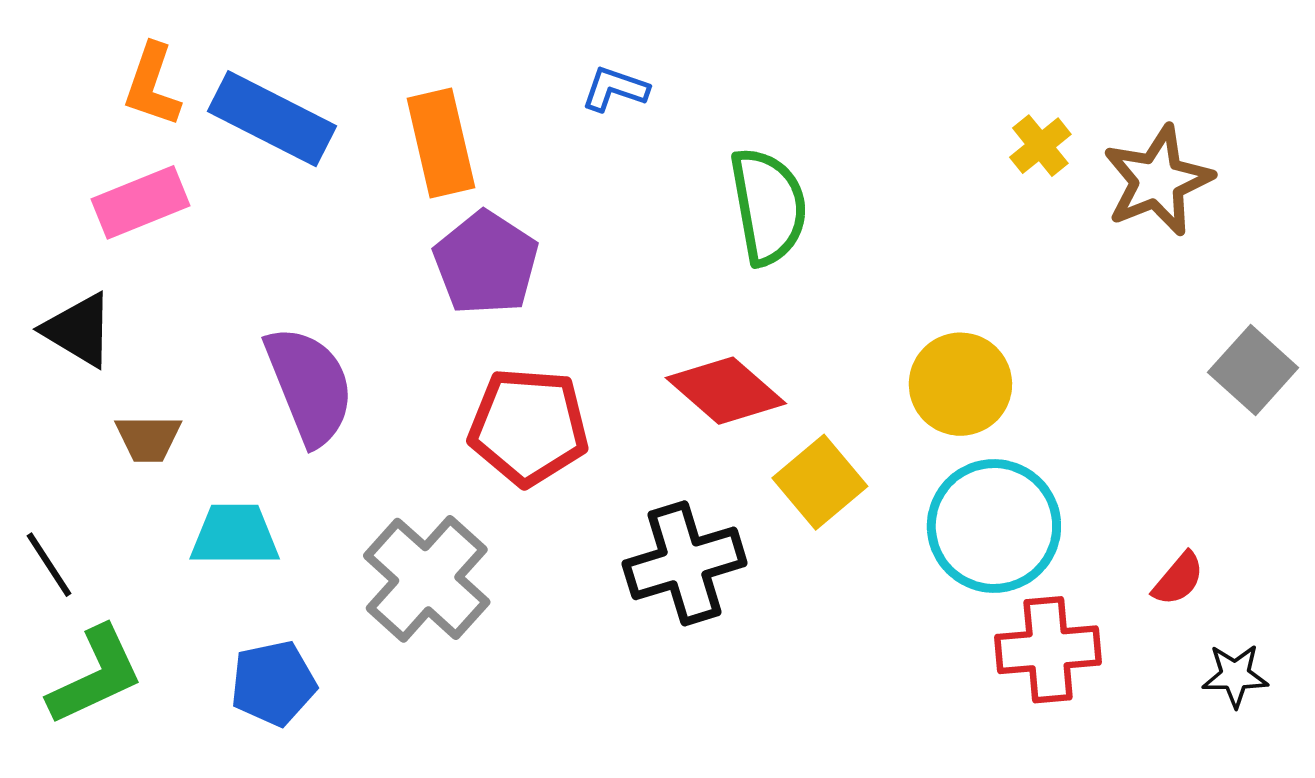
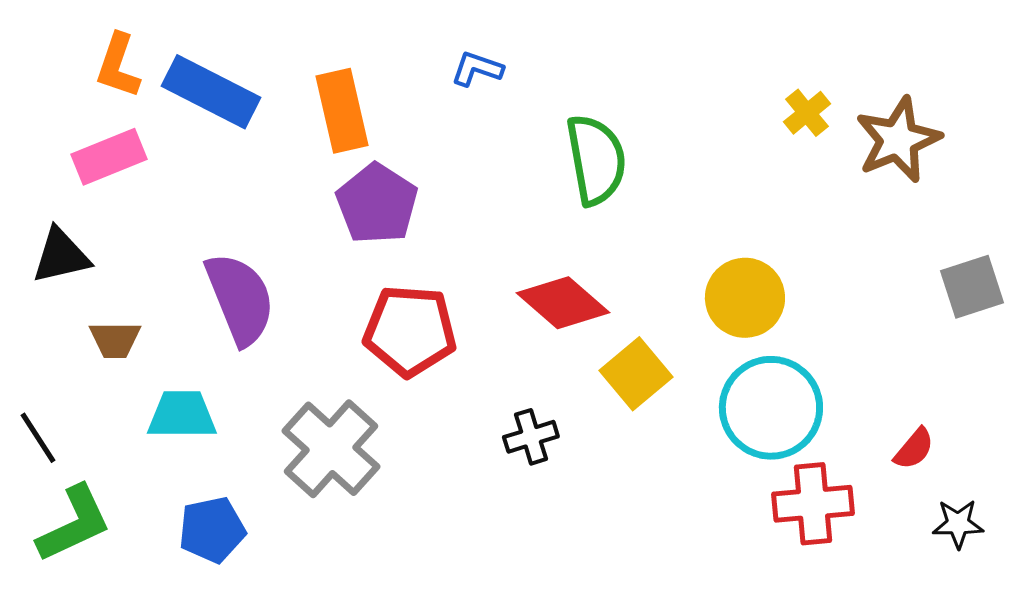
black triangle: (79, 330) -> (61, 256), turned -44
gray square: (1253, 370) -> (972, 287), turned 30
black cross: (685, 563) -> (531, 437), size x0.6

